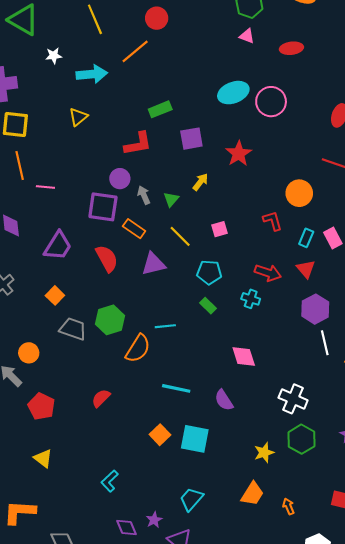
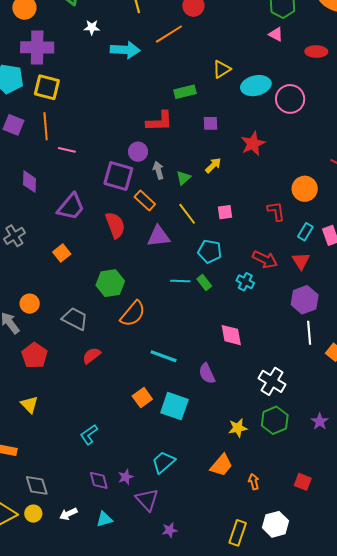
yellow triangle: (78, 117) -> (222, 69), moved
purple square: (191, 139) -> (211, 123), size x0.7
cyan line: (165, 326) -> (180, 281), moved
gray trapezoid: (73, 329) -> (75, 319), moved

